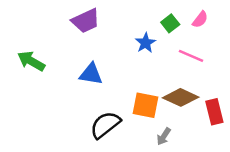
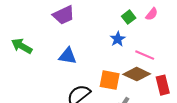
blue star: (146, 43) -> (118, 39), moved
pink line: (191, 56) -> (145, 55), moved

